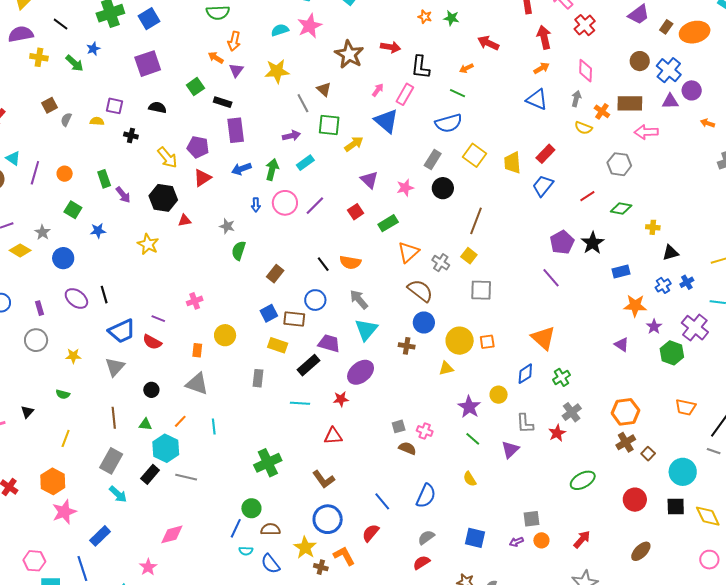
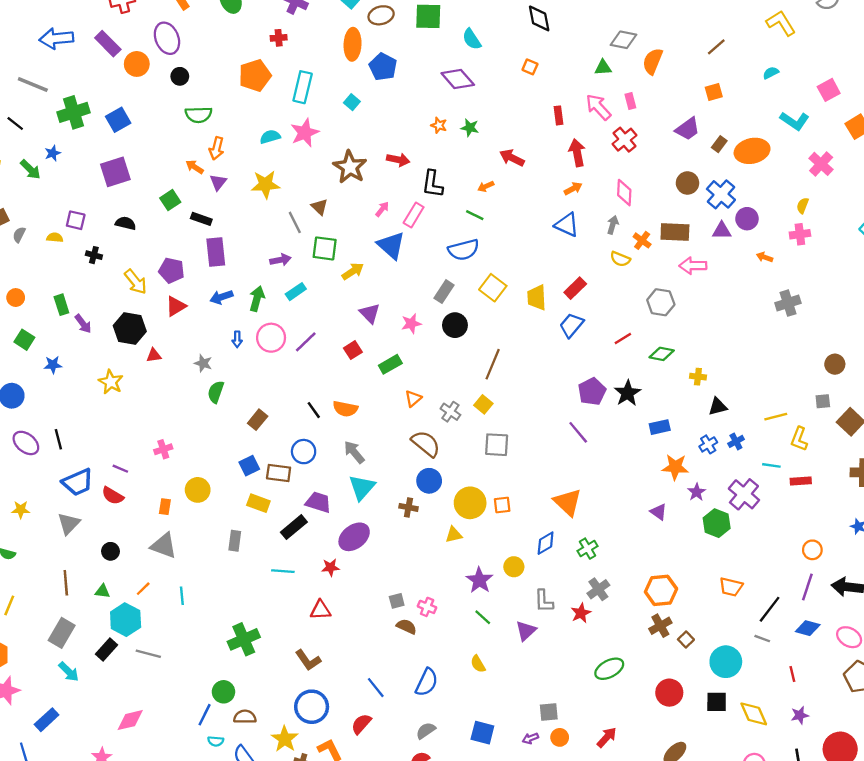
orange triangle: (408, 252) -> (413, 399), size x0.7

